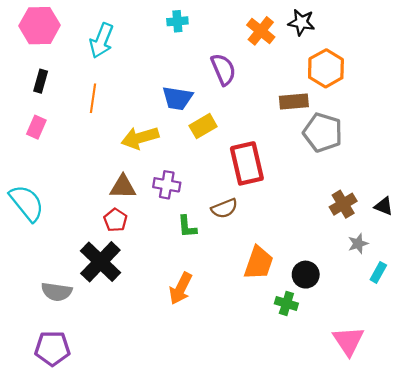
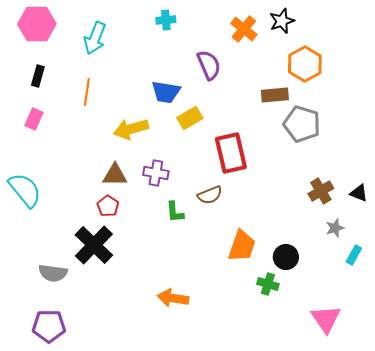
black star: (301, 22) -> (282, 21), turned -30
orange arrow: (181, 288) -> (173, 298), moved, turned 72

